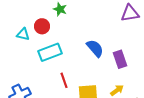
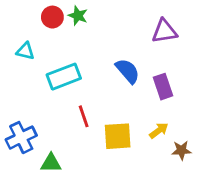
purple triangle: (130, 13) -> (164, 31), moved
red circle: (42, 26) -> (52, 17), moved

